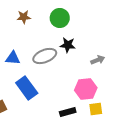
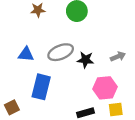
black star: (68, 45) -> (85, 60), moved
blue rectangle: (27, 88) -> (41, 87), turned 50

